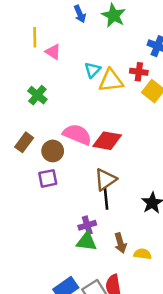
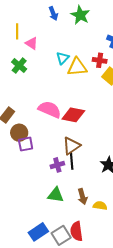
green cross: (37, 95) -> (19, 66), moved
brown circle: (53, 151) -> (19, 133), moved
purple cross: (87, 225) -> (57, 165), moved

